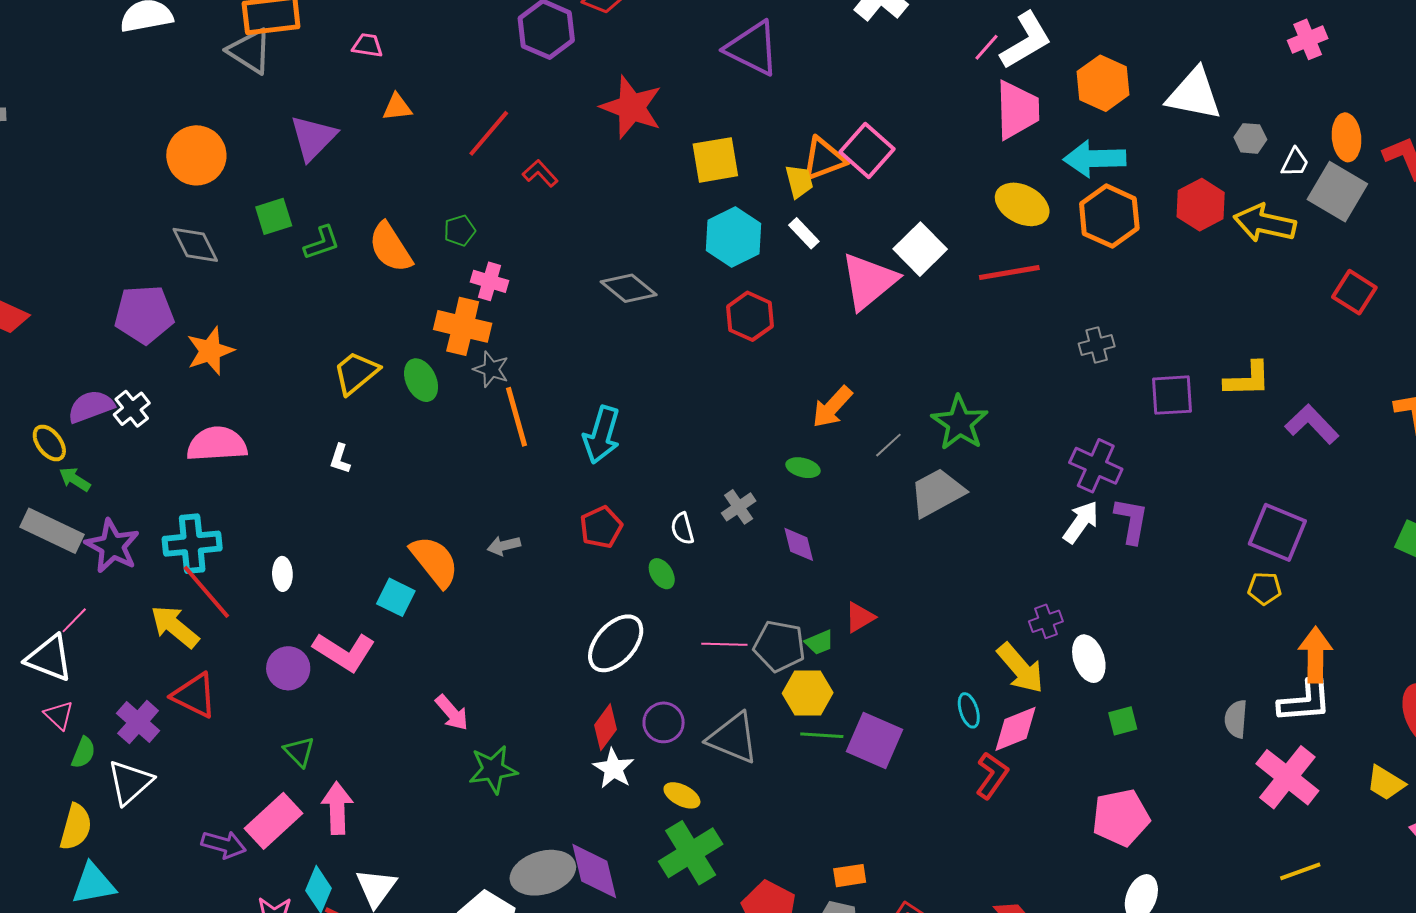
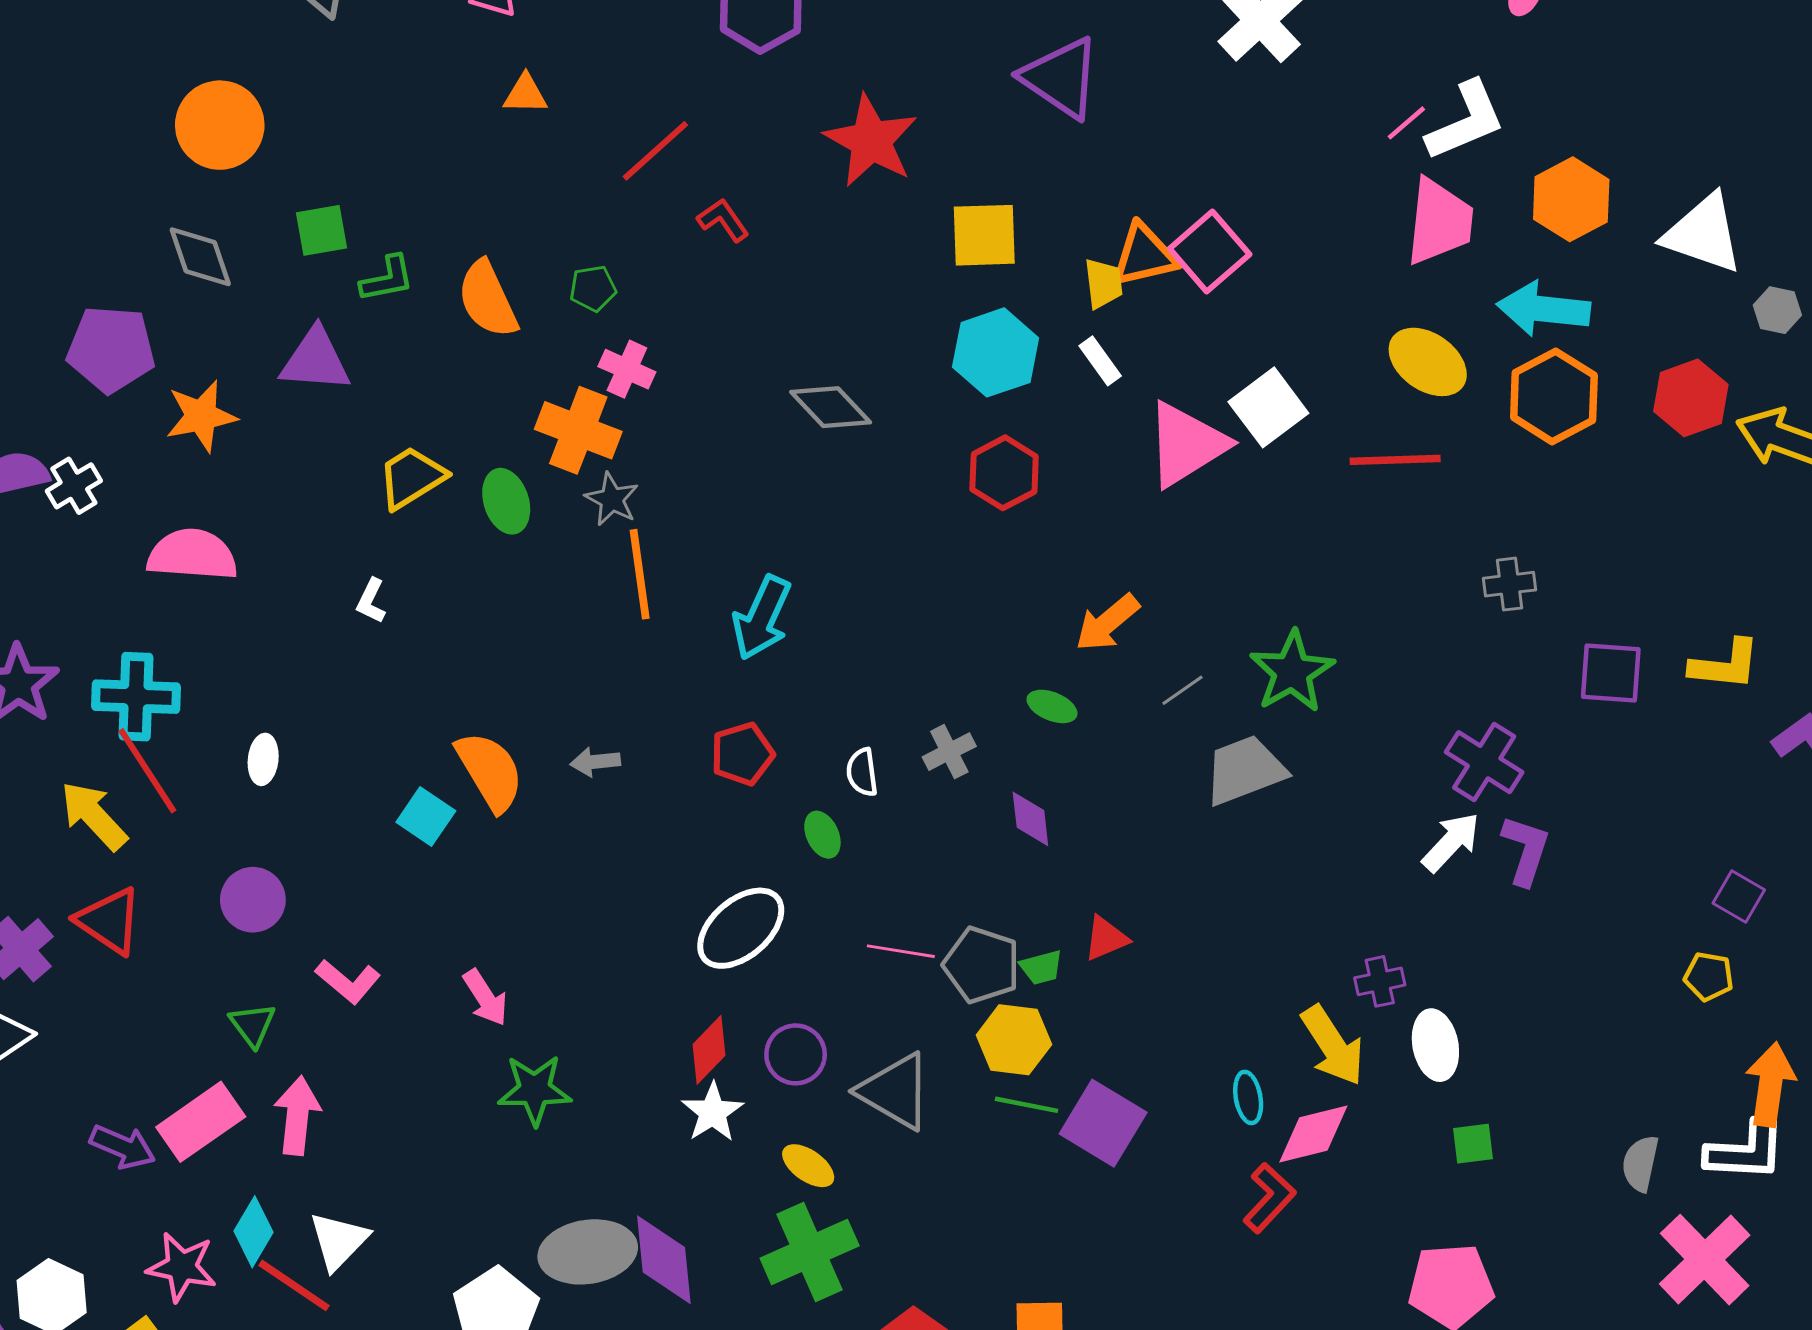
purple triangle: (313, 138) -> (315, 360), moved, turned 42
purple square: (1277, 532) -> (1739, 897), size x0.6
pink L-shape: (344, 652) -> (348, 981), moved, size x0.7

